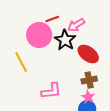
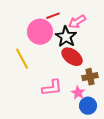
red ellipse: (88, 54) -> (72, 57), moved
pink star: (88, 97) -> (78, 93), moved

